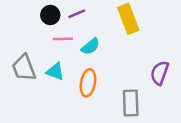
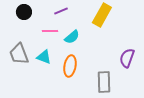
black circle: (50, 15) -> (24, 12), moved
yellow rectangle: (128, 19) -> (102, 15), turned 50

